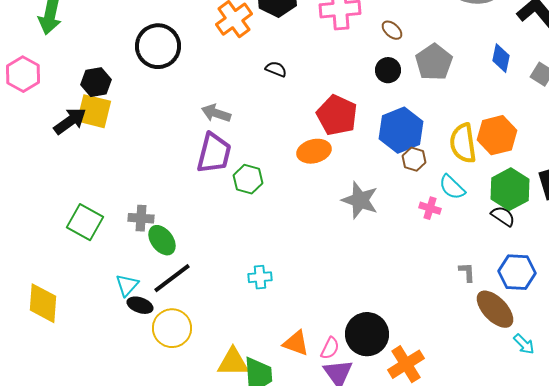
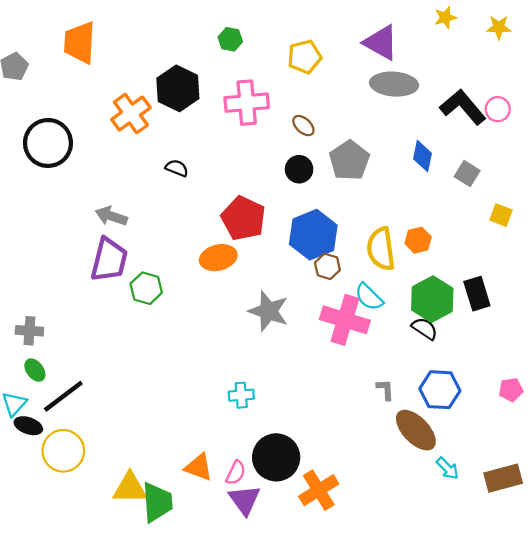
orange hexagon: (497, 135) -> (418, 240), size x0.6
pink cross: (430, 208) -> (345, 320), size x2.0
green ellipse: (162, 240) -> (35, 370), moved, size x0.7
cyan cross: (260, 277) -> (241, 395), moved

